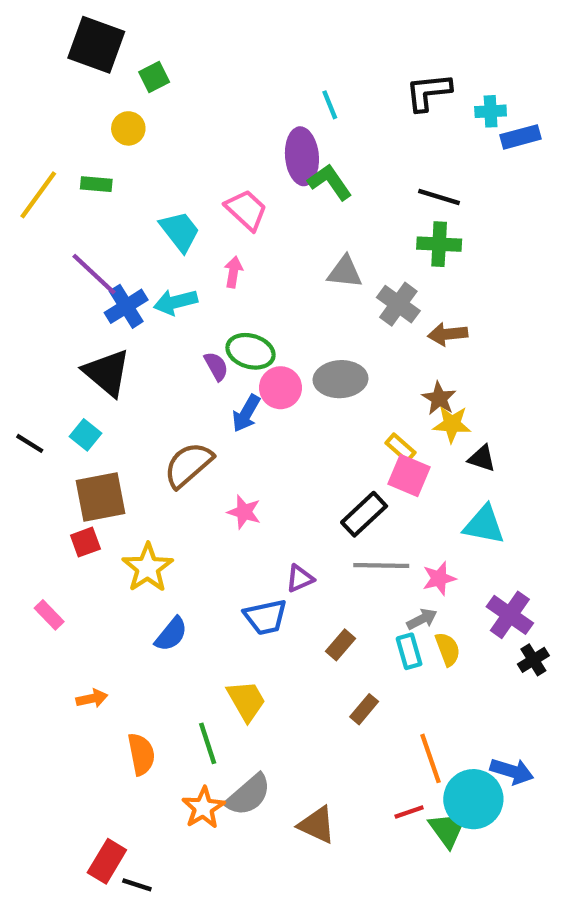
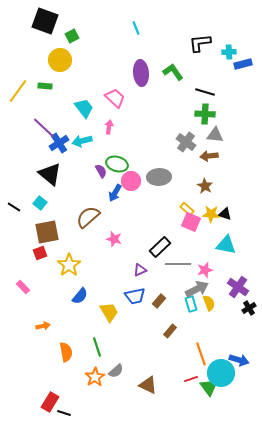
cyan line: (330, 105) -> (136, 28), moved
yellow circle: (128, 128) -> (60, 60), size x1.5
green L-shape: (330, 182) -> (173, 72), moved
gray triangle: (345, 272) -> (215, 135), moved
yellow star: (452, 424) -> (211, 214), moved
black rectangle: (364, 514) -> (160, 247), moved
blue trapezoid: (265, 617) -> (135, 296), moved
gray arrow: (422, 619) -> (197, 289), size x1.6
yellow trapezoid: (246, 701) -> (109, 312), moved
gray semicircle: (248, 795) -> (116, 371), size x0.7

